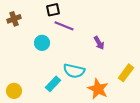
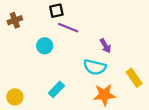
cyan semicircle: (74, 71) -> (95, 67), moved
yellow rectangle: (126, 73) -> (134, 78), turned -72
orange star: (98, 89) -> (104, 95), turned -30

